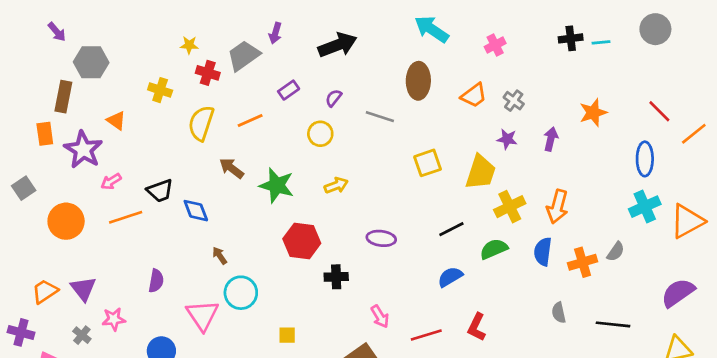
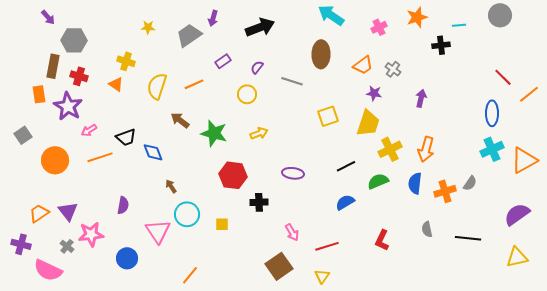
black cross: (571, 38) -> (441, 45), moved
red cross: (208, 73) -> (79, 76), moved
orange star: (593, 113) -> (417, 17), moved
orange triangle: (116, 121) -> (116, 84), moved
purple star: (507, 139) -> (374, 93), moved
pink star: (114, 319) -> (91, 234), size x1.4
red L-shape: (477, 327) -> (382, 240), moved
yellow square: (287, 335) -> (222, 224), moved

